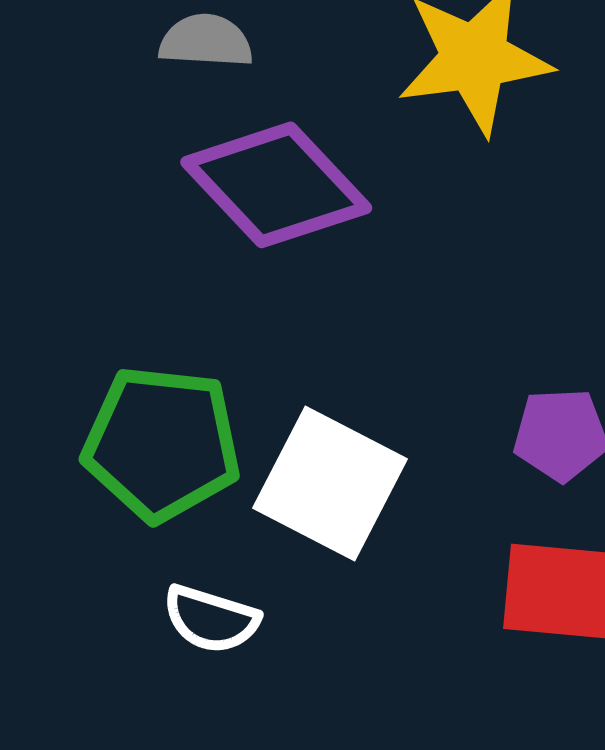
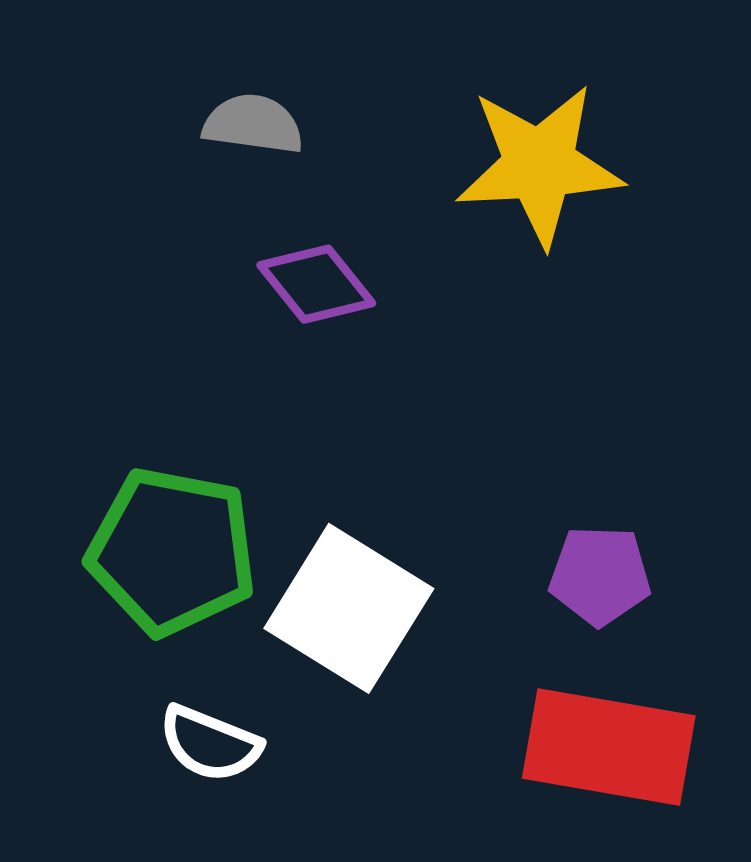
purple diamond: (276, 185) -> (316, 284), size x0.6

